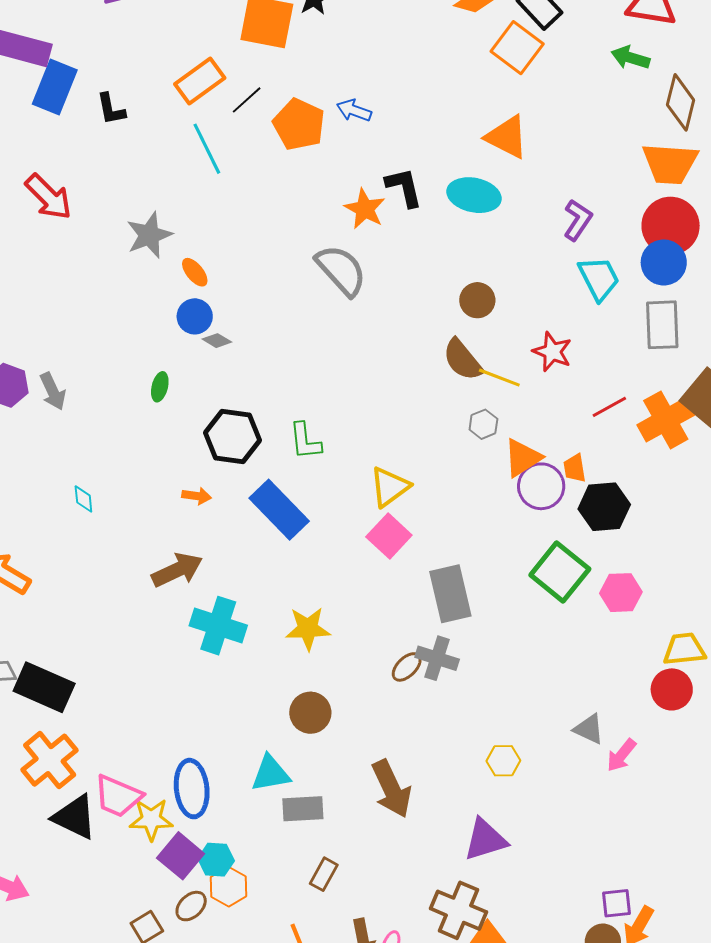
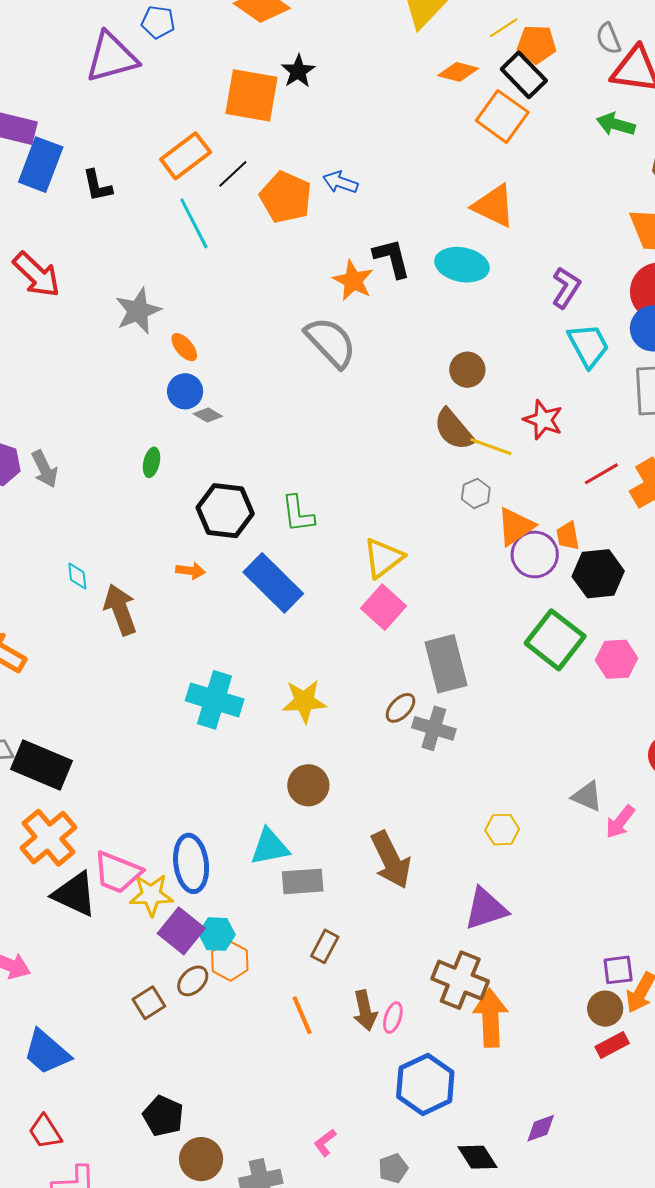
brown arrow: (177, 570) -> (120, 610), moved, turned -84
brown ellipse: (407, 667) -> (400, 708), moved

